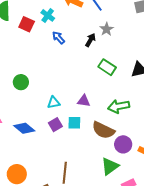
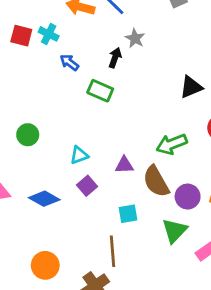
red square: (27, 24) -> (21, 36), moved
green rectangle: (107, 67) -> (100, 91), moved
purple triangle: (84, 101) -> (124, 165), moved
cyan square: (74, 123) -> (128, 214), moved
brown semicircle: (103, 130) -> (156, 181), turned 45

